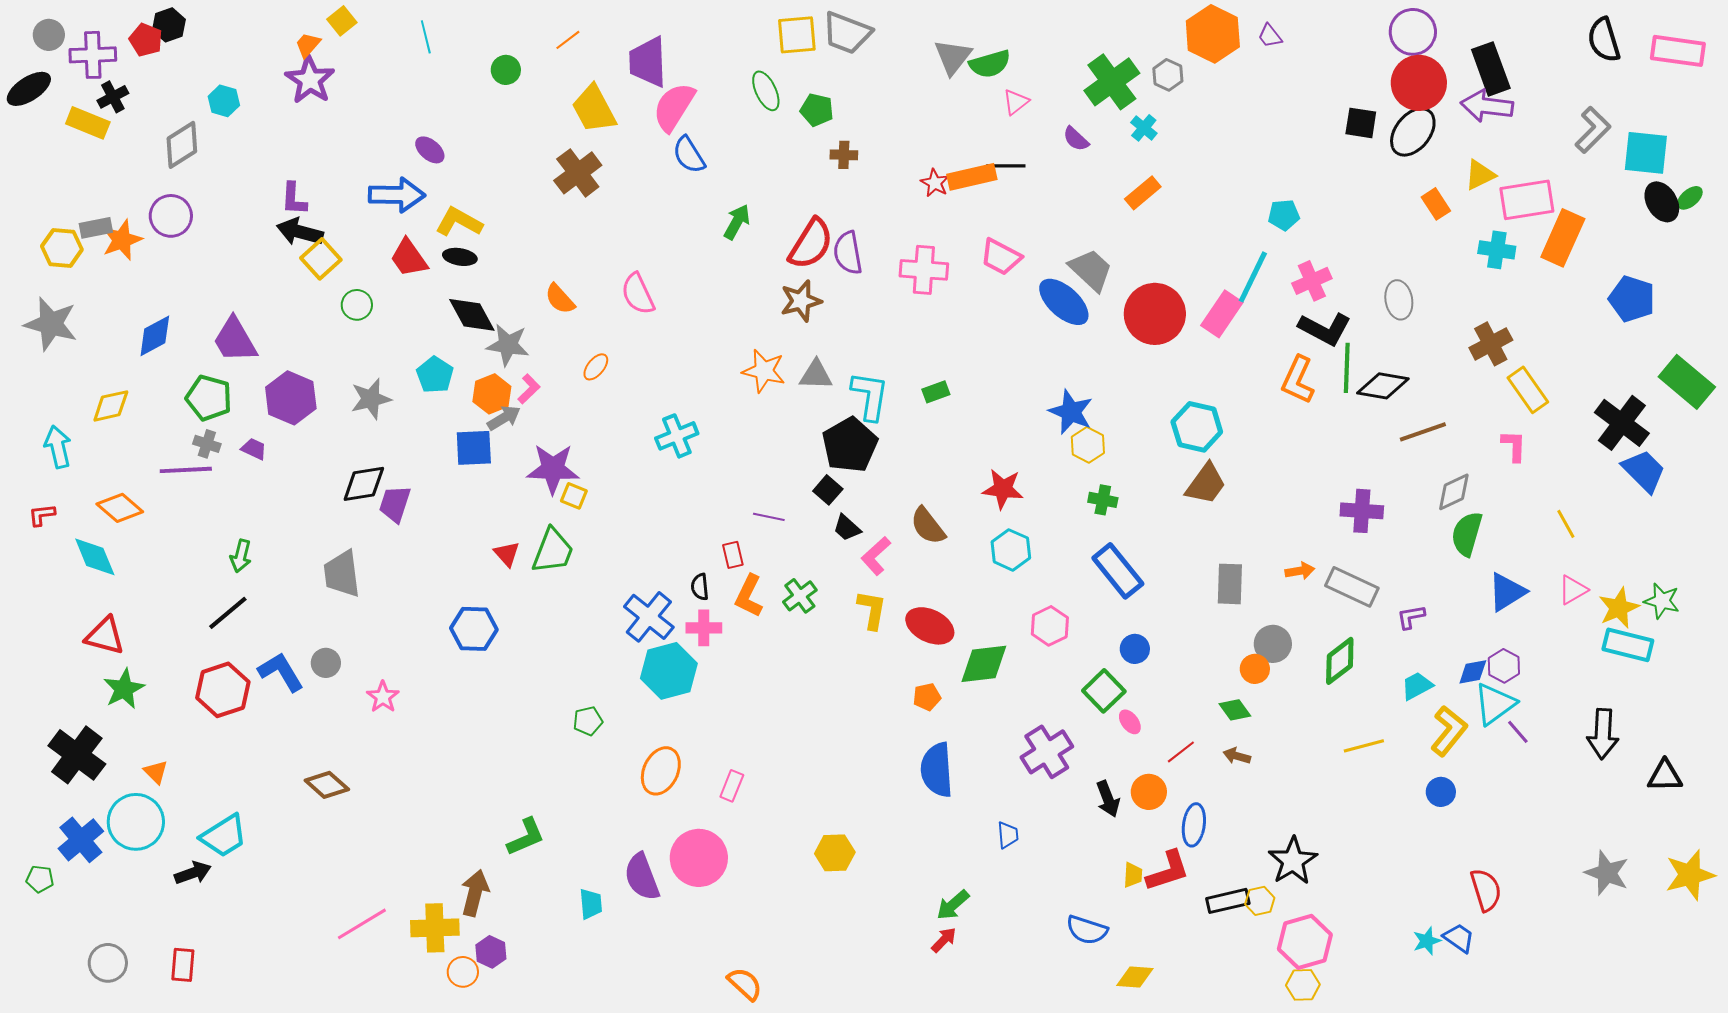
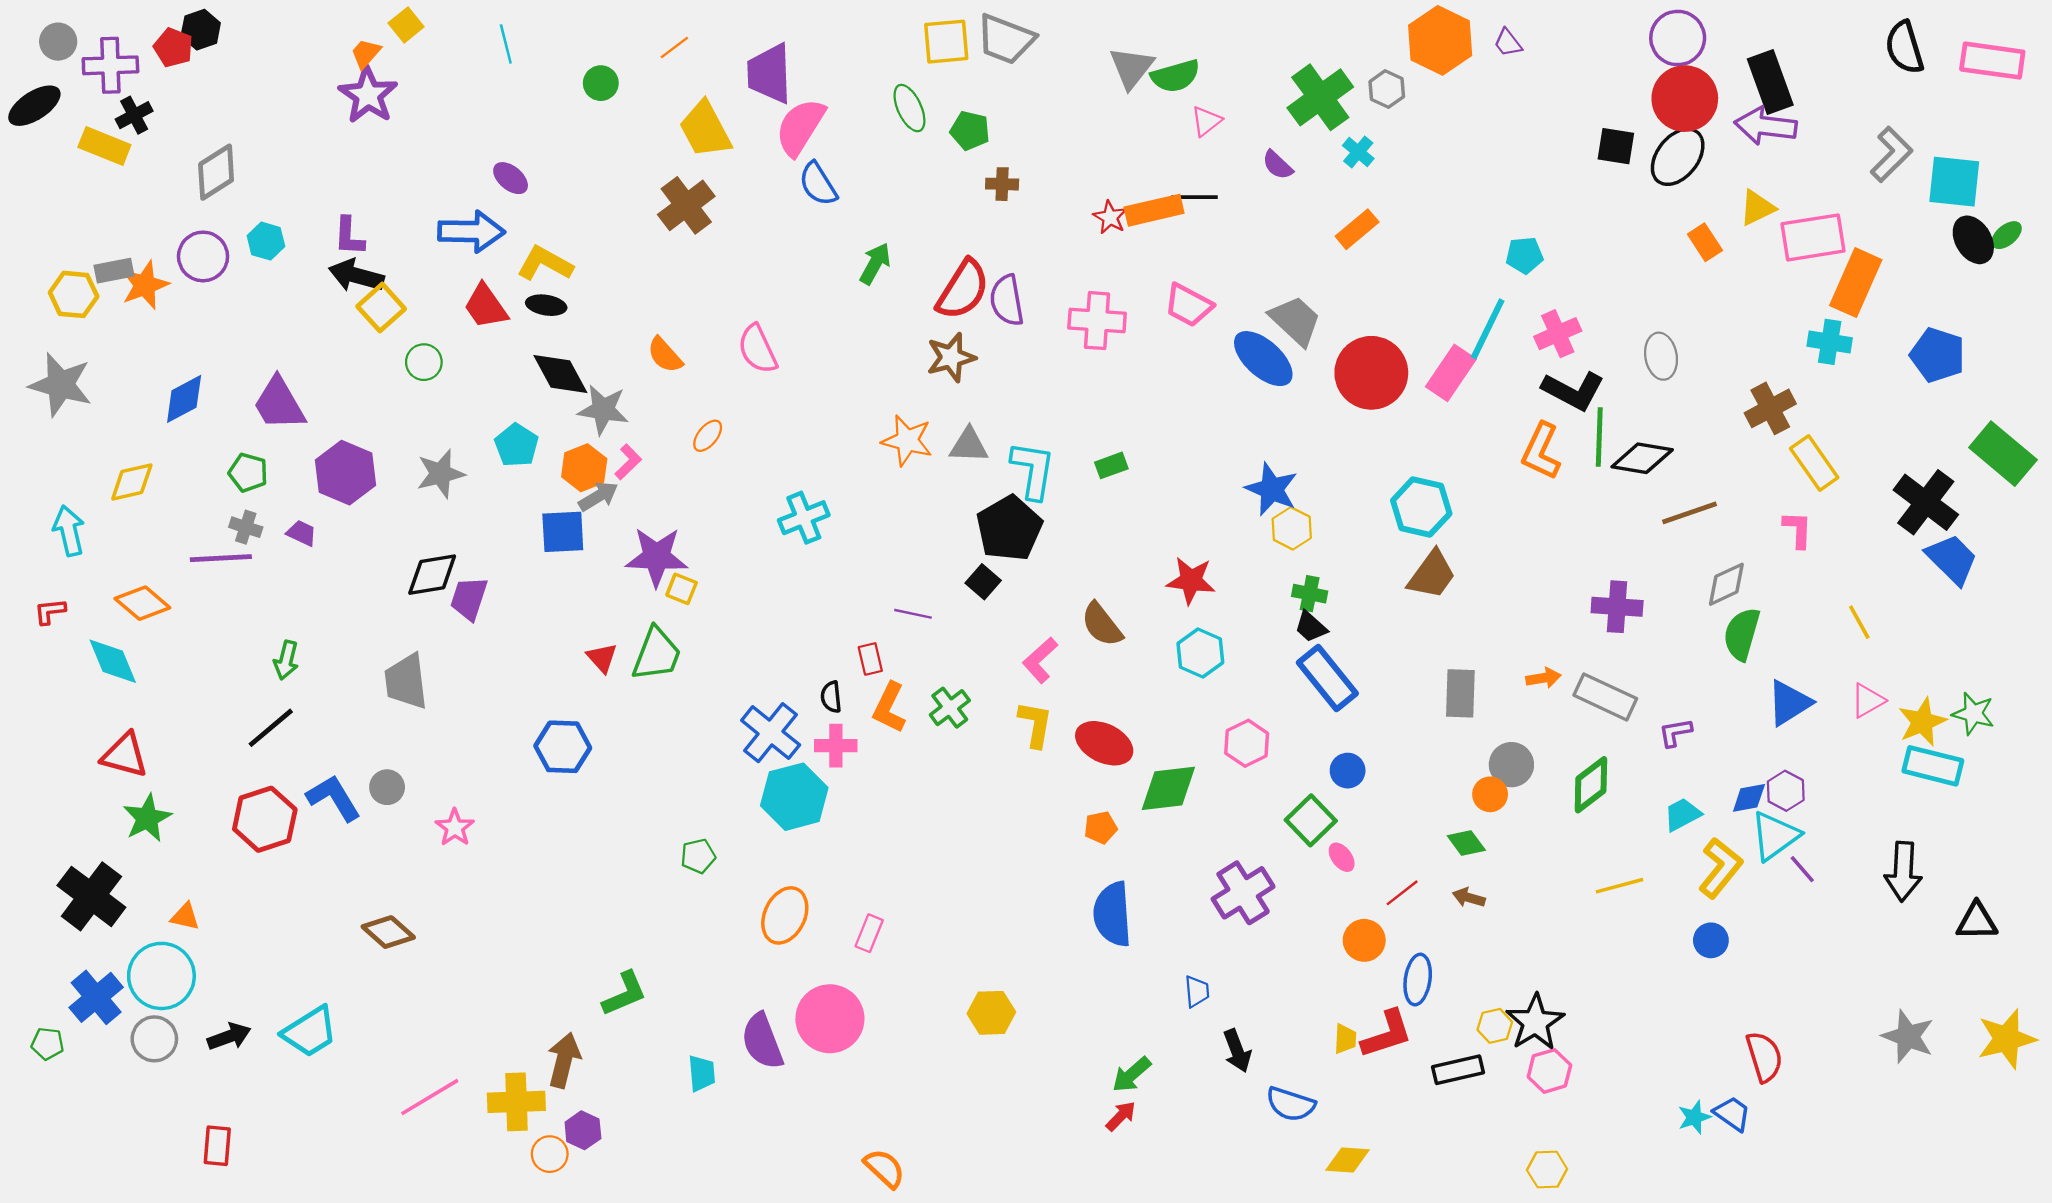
cyan hexagon: (224, 101) -> (266, 241), moved
cyan cross: (1497, 250) -> (1830, 342), moved
green pentagon: (209, 398) -> (248, 473), size x0.7
black trapezoid: (847, 528) -> (1311, 627), moved
orange triangle: (156, 772) -> (185, 917), turned -32
black arrow: (1108, 799) -> (1237, 1051), moved
cyan trapezoid: (224, 836) -> (310, 1032), moved
yellow hexagon: (1260, 901) -> (1495, 1026), moved
pink hexagon: (1305, 942) -> (1549, 1071), moved, size x0.7
gray circle: (108, 963) -> (154, 1039), moved

